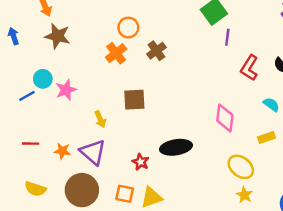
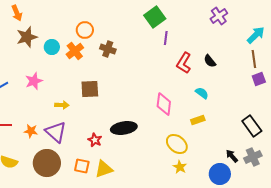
brown star: (57, 36) -> (27, 37), turned -30
brown cross: (156, 51) -> (108, 49), turned -35
cyan circle: (43, 79) -> (52, 47), moved
yellow arrow: (100, 119) -> (62, 105), turned -64

